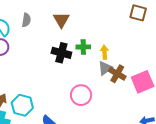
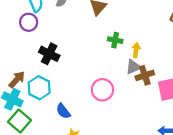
black cross: (61, 53) -> (49, 54), moved
brown cross: (117, 74) -> (145, 75), turned 30

